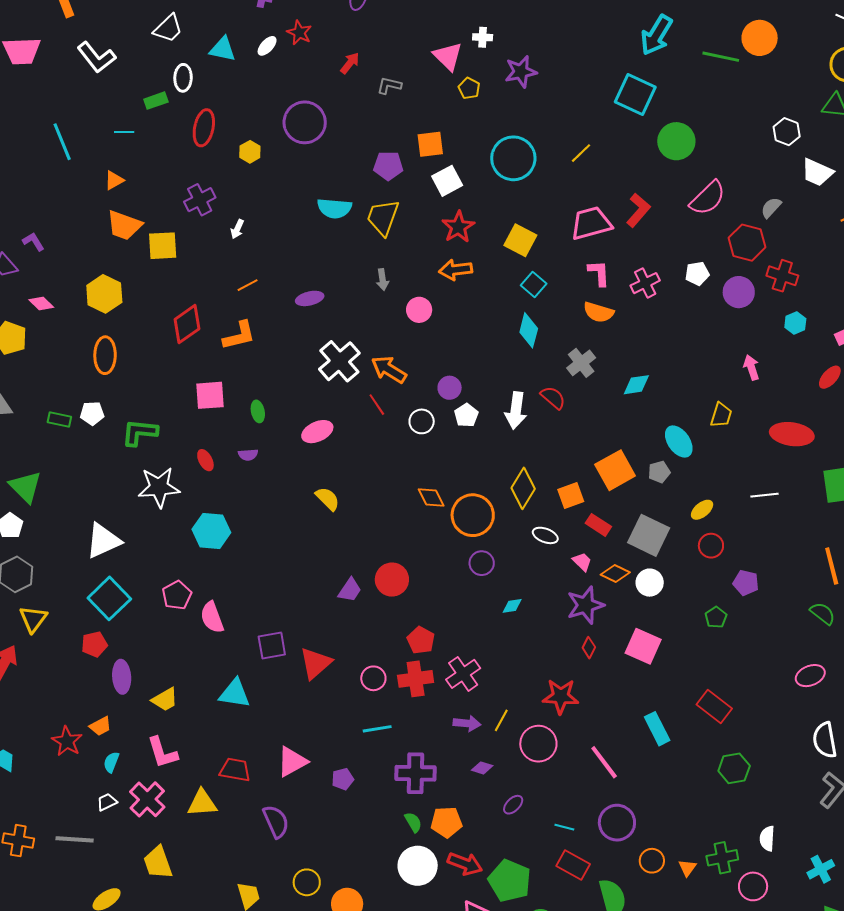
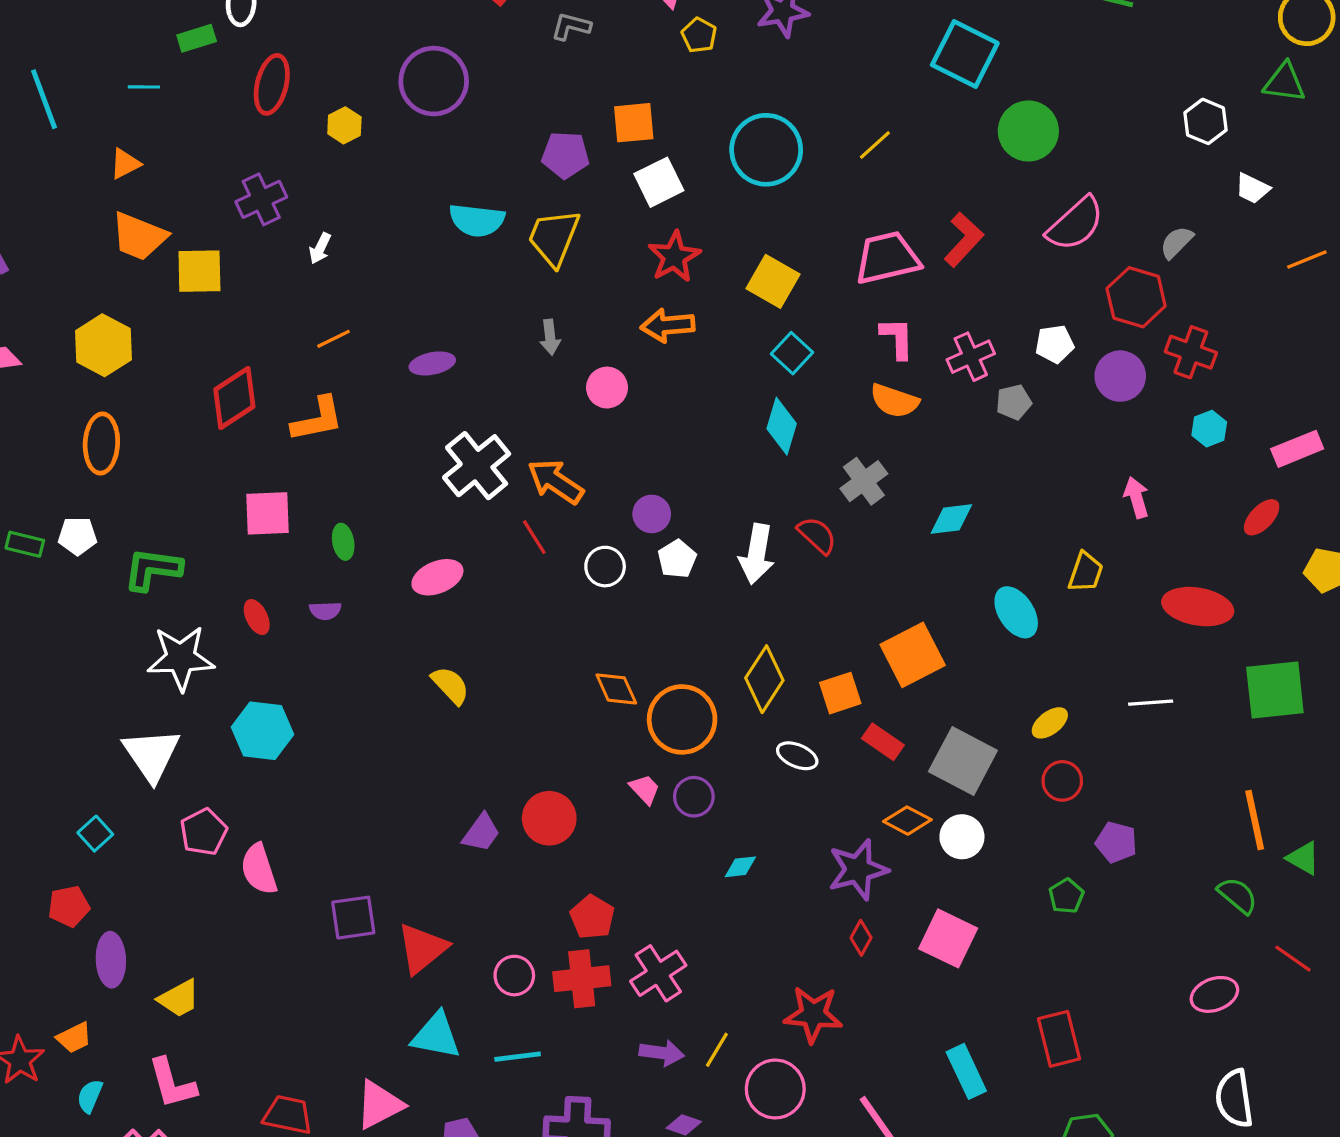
white trapezoid: (817, 172) -> (1252, 188), size x0.7
gray pentagon: (659, 472) -> (1014, 402), moved
white triangle: (103, 541) -> (151, 755), moved, turned -42
pink trapezoid: (582, 562) -> (645, 789), moved
cyan square: (109, 598) -> (95, 834), size x0.5
cyan triangle: (235, 693) -> (436, 1036), moved
red rectangle: (714, 707) -> (1059, 1039), turned 36

